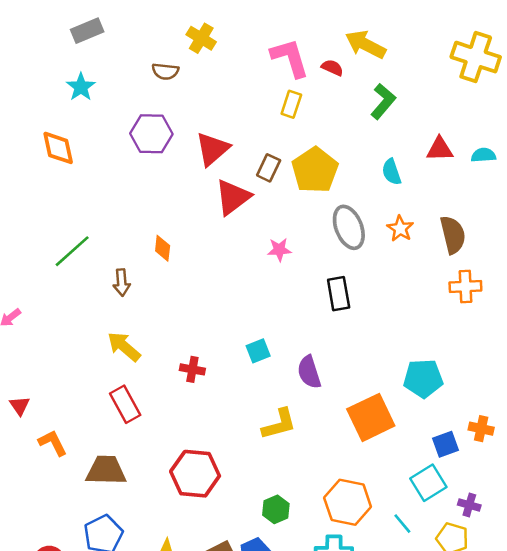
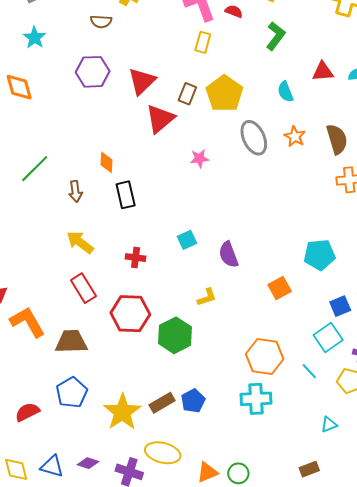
black rectangle: (339, 294) -> (126, 195), moved
orange square: (371, 417) -> (280, 288), size x0.6
yellow L-shape: (279, 424) -> (207, 297), size x0.7
orange L-shape: (53, 443) -> (27, 322), size x1.5
red hexagon: (195, 474) -> (130, 314), moved
green hexagon: (276, 509) -> (175, 335), moved, size x1.6

